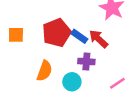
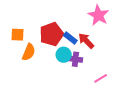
orange semicircle: (44, 71) -> (29, 52), moved
cyan circle: (72, 82) -> (64, 55), moved

